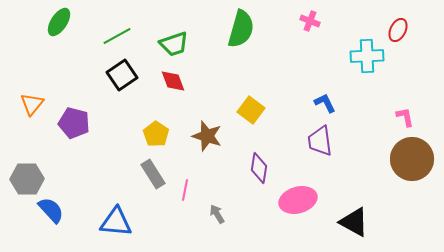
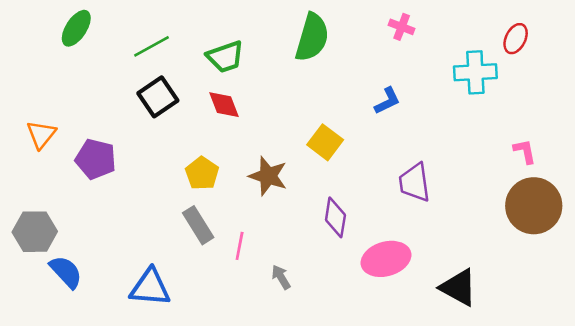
blue L-shape: (325, 103) -> (387, 101), moved, turned 90

